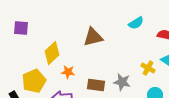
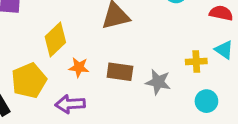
yellow cross: (148, 68) -> (196, 61), turned -32
brown rectangle: (96, 85) -> (120, 72), moved

